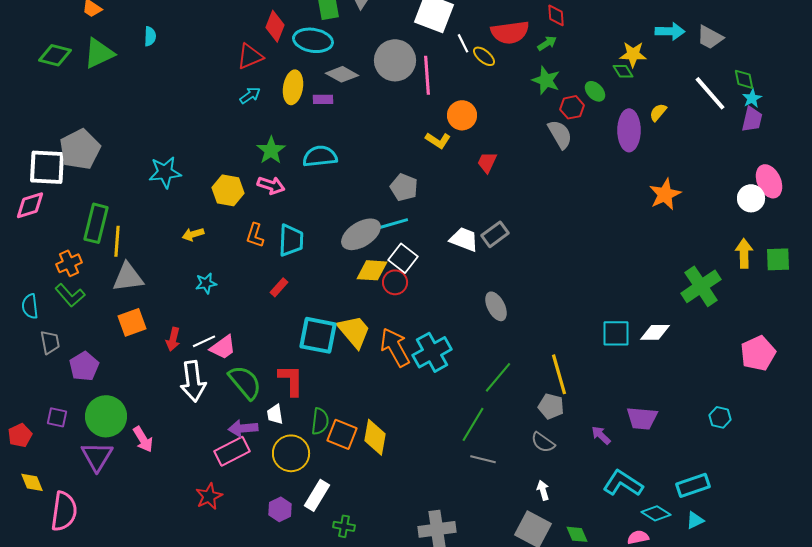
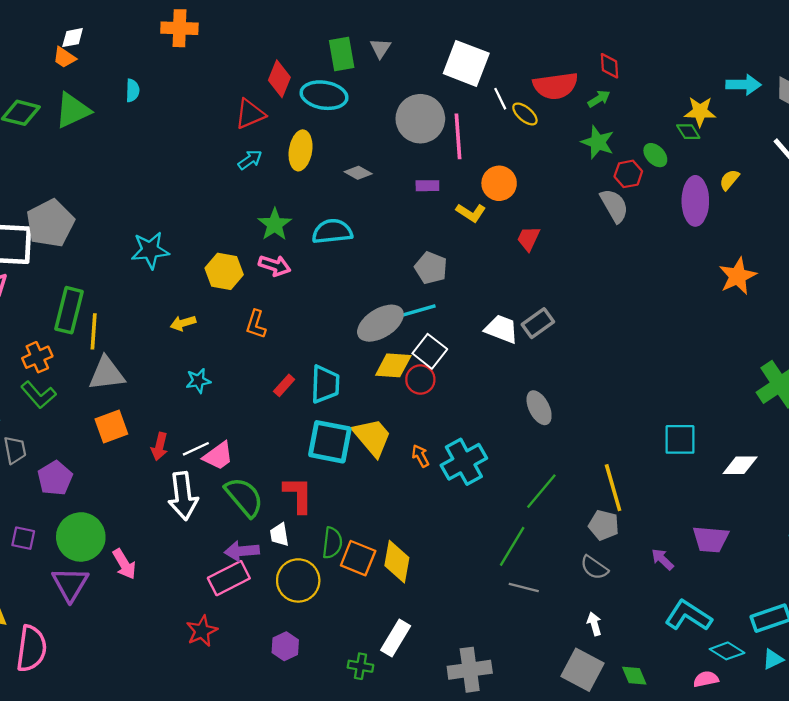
gray diamond: (342, 74) -> (358, 173), moved, size x0.7
purple rectangle: (323, 99) -> (427, 186), moved
cyan trapezoid: (291, 240) -> (325, 384), moved
white diamond: (655, 332) -> (740, 465), moved
orange arrow: (395, 347) -> (420, 456), size x0.5
white rectangle: (317, 495) -> (396, 638), moved

